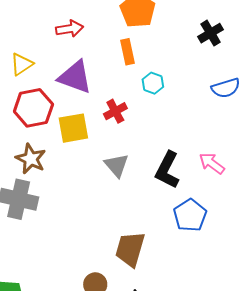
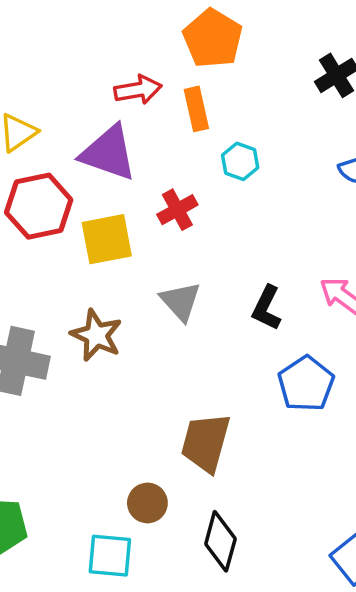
red arrow: (70, 29) -> (138, 90), moved
brown star: (31, 159) -> (96, 335), moved
black L-shape: (167, 170) -> (267, 308), size x0.7

